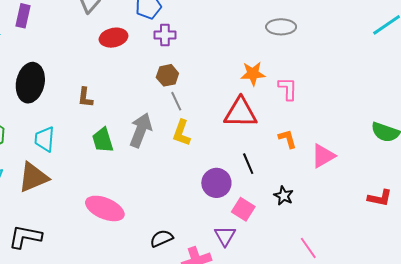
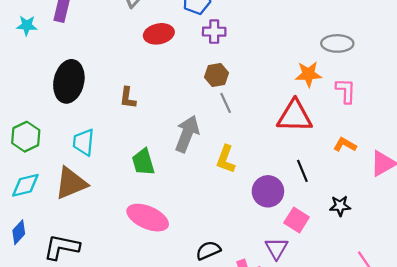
gray ellipse: (281, 27) -> (337, 43), moved
yellow L-shape: (182, 133) -> (226, 159), moved
orange L-shape: (287, 139) -> (345, 145), turned -45
green trapezoid: (103, 140) -> (143, 162), moved
black star: (284, 196) -> (340, 206), turned -30

